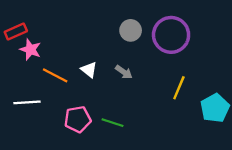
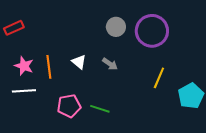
pink star: (30, 50) -> (24, 66), moved
orange line: (55, 75) -> (49, 67), turned 55

